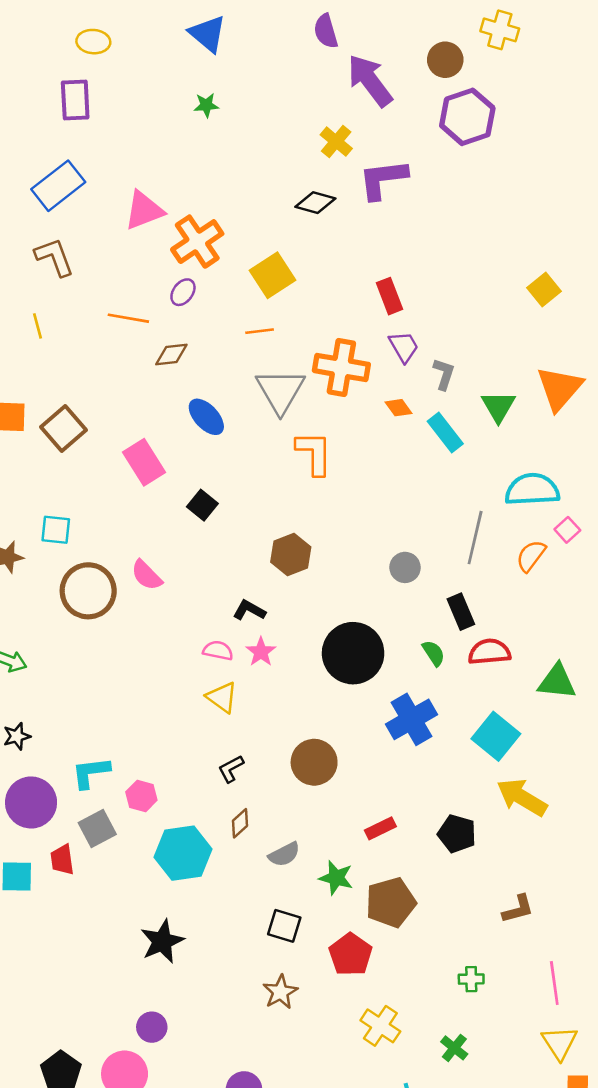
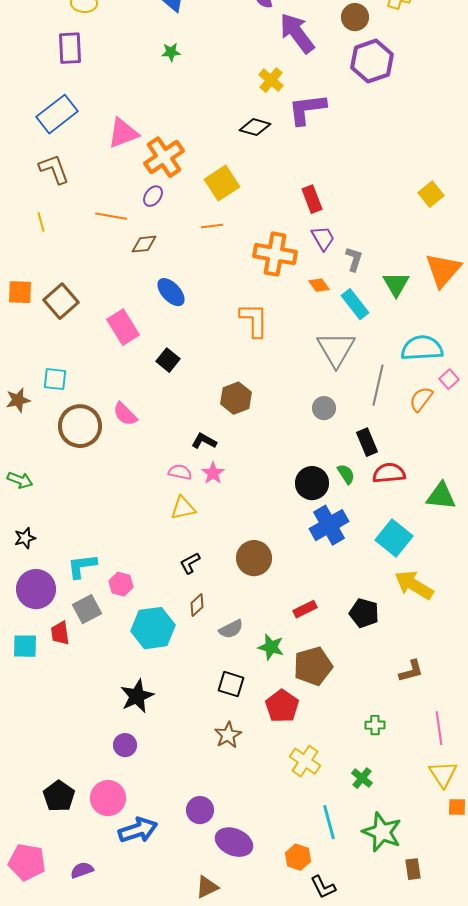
gray triangle: (280, 391) -> (336, 349), moved
black circle: (353, 653) -> (312, 483), moved, size x0.7
yellow triangle: (222, 697) -> (183, 508), turned -48
purple circle: (152, 1027) -> (125, 745), moved

